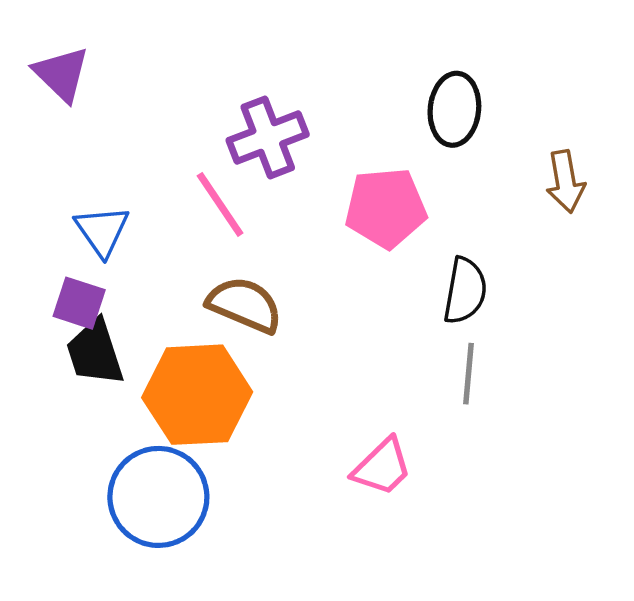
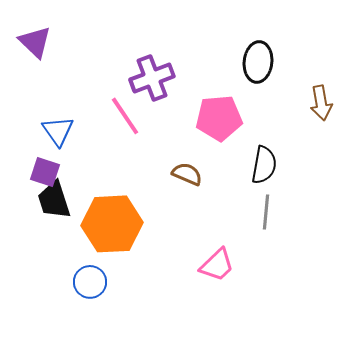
brown semicircle: (245, 305) -> (187, 174), moved, size x0.7
blue circle: (158, 497) -> (90, 282), size x0.6

